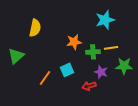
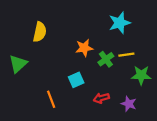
green cross: (93, 52) -> (106, 59), turned -32
purple star: (101, 72) -> (129, 104), moved
orange line: (45, 78) -> (51, 99), moved, turned -56

